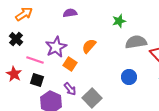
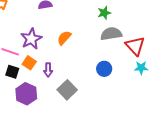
green star: (119, 21) -> (104, 13), moved
orange square: (70, 64) -> (29, 63), moved
purple arrow: (70, 89) -> (48, 70), moved, turned 40

